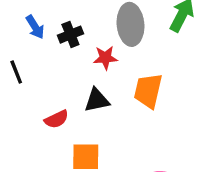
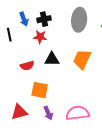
blue arrow: (35, 27) -> (24, 19), moved
red star: (105, 58) -> (40, 37), moved

